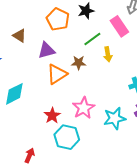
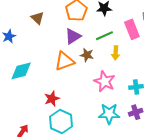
purple triangle: (46, 50) -> (73, 36), moved, turned -30
pink star: (84, 108) -> (105, 81), moved, turned -30

